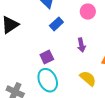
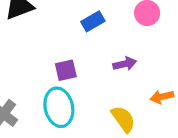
purple arrow: (81, 45) -> (125, 64), turned -104

